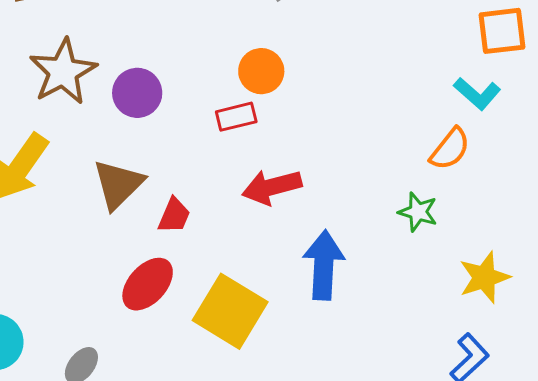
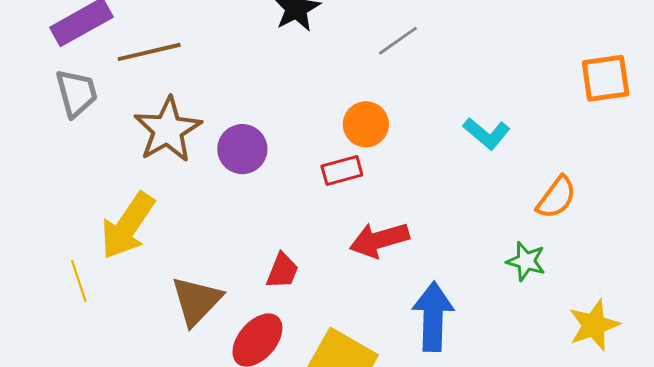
cyan L-shape: (477, 94) -> (487, 133), moved
brown triangle: (118, 184) -> (197, 301), moved

